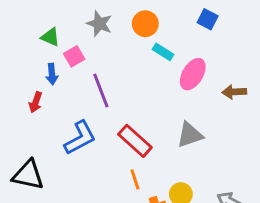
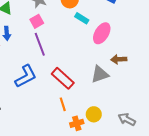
pink square: (74, 56) -> (37, 21), moved
brown arrow: (234, 92) -> (119, 59), moved

